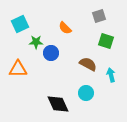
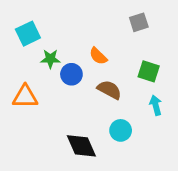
orange semicircle: (65, 28) -> (98, 56), moved
green square: (106, 41) -> (149, 71), moved
brown semicircle: (88, 64) -> (109, 90), moved

